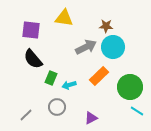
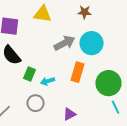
brown star: (106, 26) -> (84, 12), moved
orange rectangle: (99, 76) -> (78, 72), turned -30
cyan line: (137, 111) -> (116, 107), turned 32

